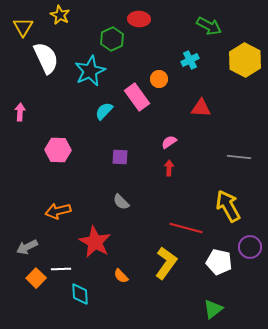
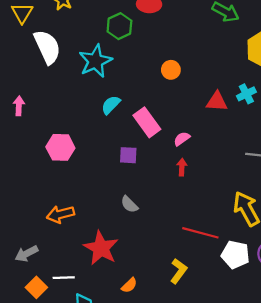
cyan cross: (190, 60) -> (246, 94), moved
pink rectangle: (137, 97) -> (147, 122), moved
white pentagon: (219, 262) -> (235, 255), moved
yellow L-shape: (166, 263) -> (179, 271), size x0.7
orange semicircle: (121, 276) -> (129, 285), turned -91

